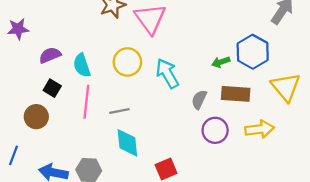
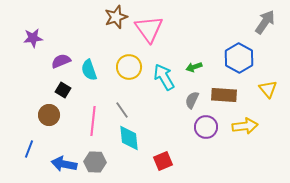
green arrow: (221, 62) -> (194, 67), moved
yellow triangle: (286, 87) -> (268, 89), size x0.7
pink line: (86, 102) -> (93, 121), moved
gray line: (119, 111) -> (122, 110), turned 66

